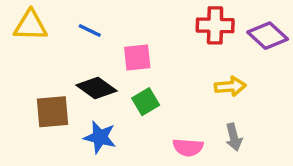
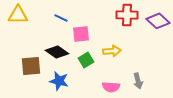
blue line: (90, 30) -> (61, 18), moved
yellow arrow: (230, 86) -> (112, 51), moved

